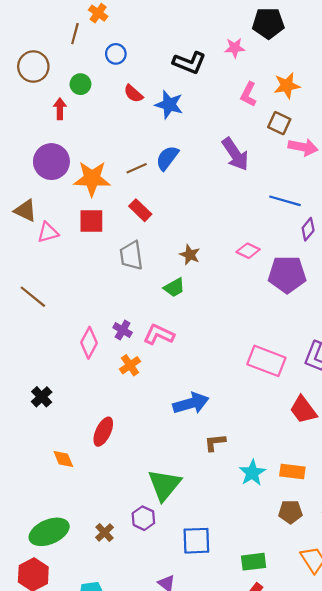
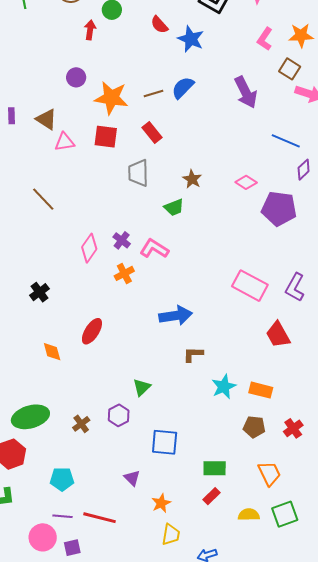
purple circle: (51, 162) -> (76, 77), size x0.6
green triangle: (164, 485) -> (142, 387), size x0.6

